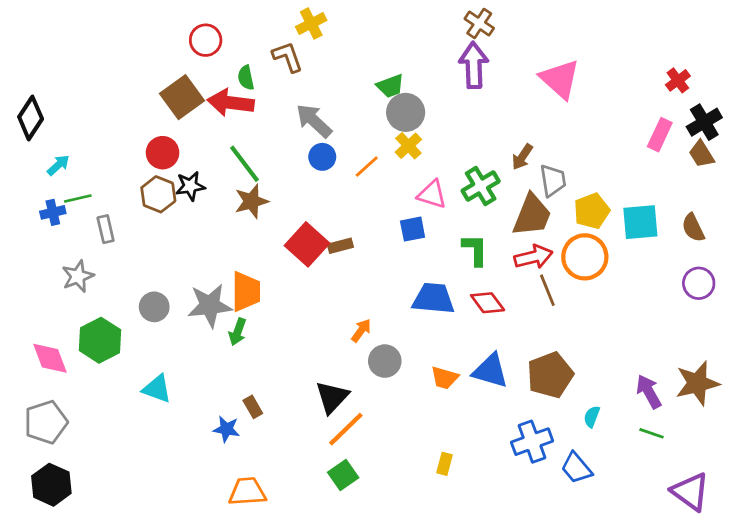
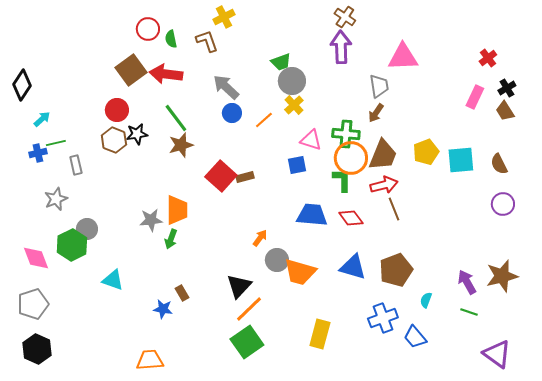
green semicircle: (246, 78) -> (171, 39), moved
pink triangle: (560, 79) -> (403, 57), turned -44
black cross: (704, 122) -> (507, 88), size x0.7
gray trapezoid: (553, 180) -> (379, 86), moved
green cross: (481, 186) -> (346, 134), turned 36
orange circle: (585, 257) -> (351, 158), moved
gray star: (210, 305) -> (151, 220), size x0.7
gray circle: (154, 307) -> (87, 229), moved
orange trapezoid: (445, 378) -> (300, 272), moved, size x1.6
yellow rectangle: (445, 464) -> (320, 334), size x1.8
green square: (343, 475) -> (247, 342), size x1.5
orange trapezoid: (247, 492) -> (150, 360), moved

